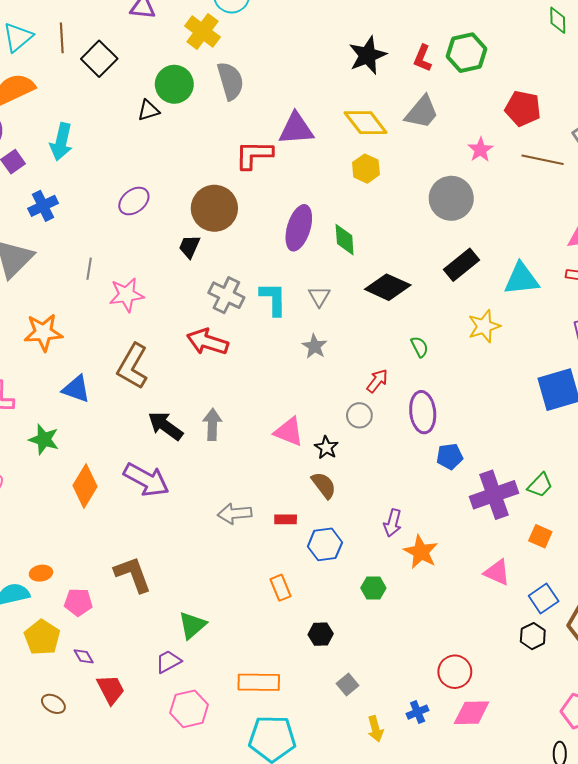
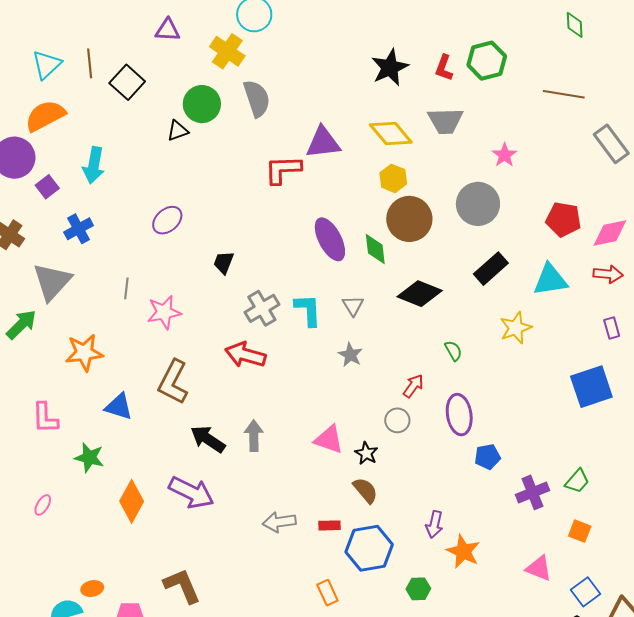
red pentagon: (523, 109) -> (563, 219), moved
gray trapezoid: (422, 112) -> (445, 121), turned 51
brown line: (543, 160) -> (564, 94), moved
brown circle: (214, 208) -> (409, 219), moved
purple ellipse: (299, 228) -> (330, 239), turned -42
gray cross: (226, 295) -> (262, 308), turned 36
purple cross: (494, 495) -> (533, 492), size x0.7
blue hexagon: (325, 544) -> (369, 548), size x1.4

